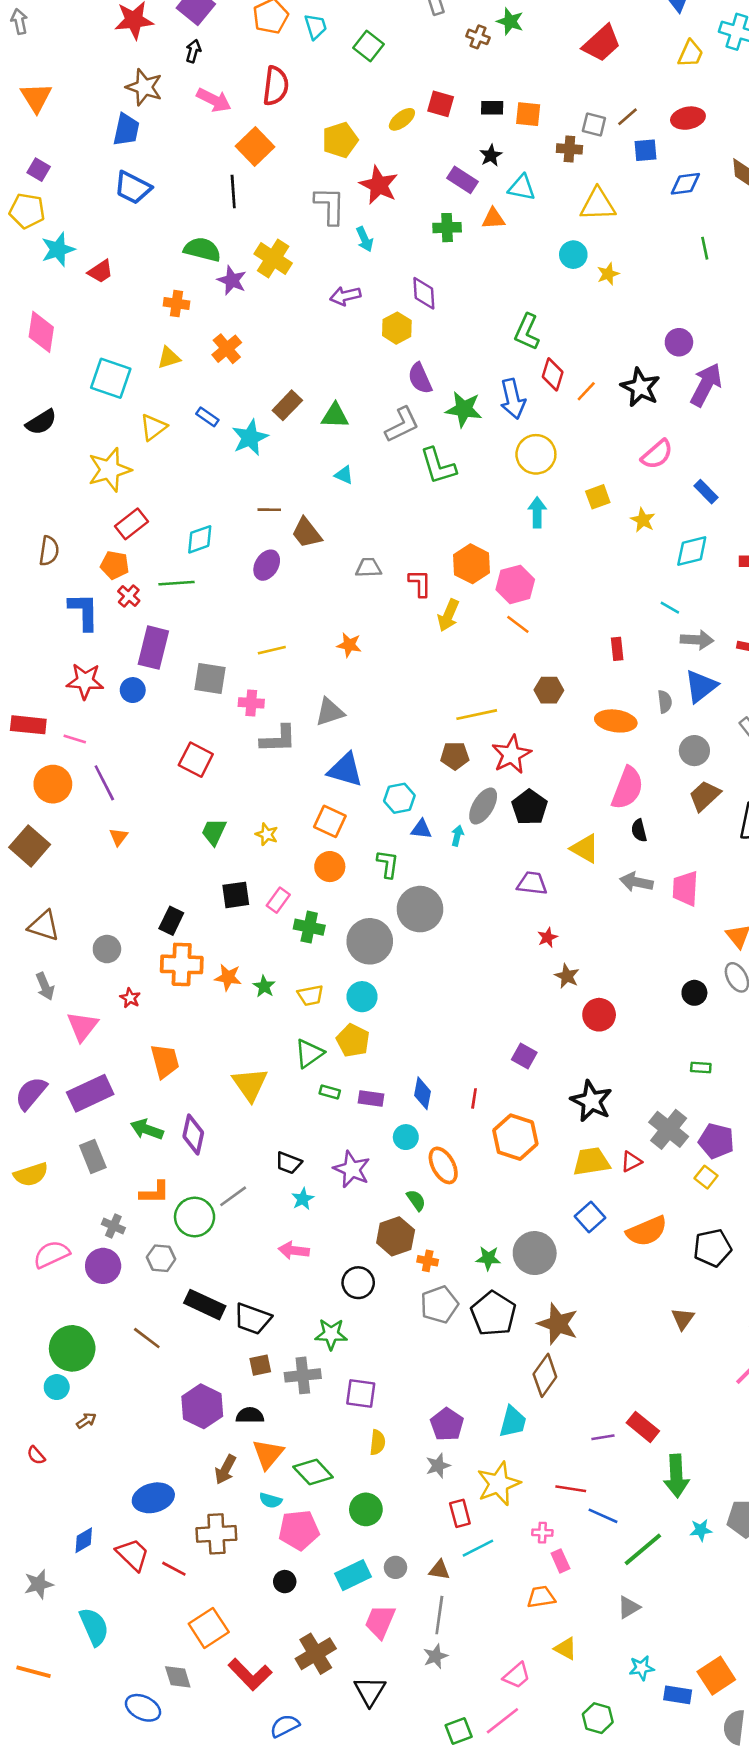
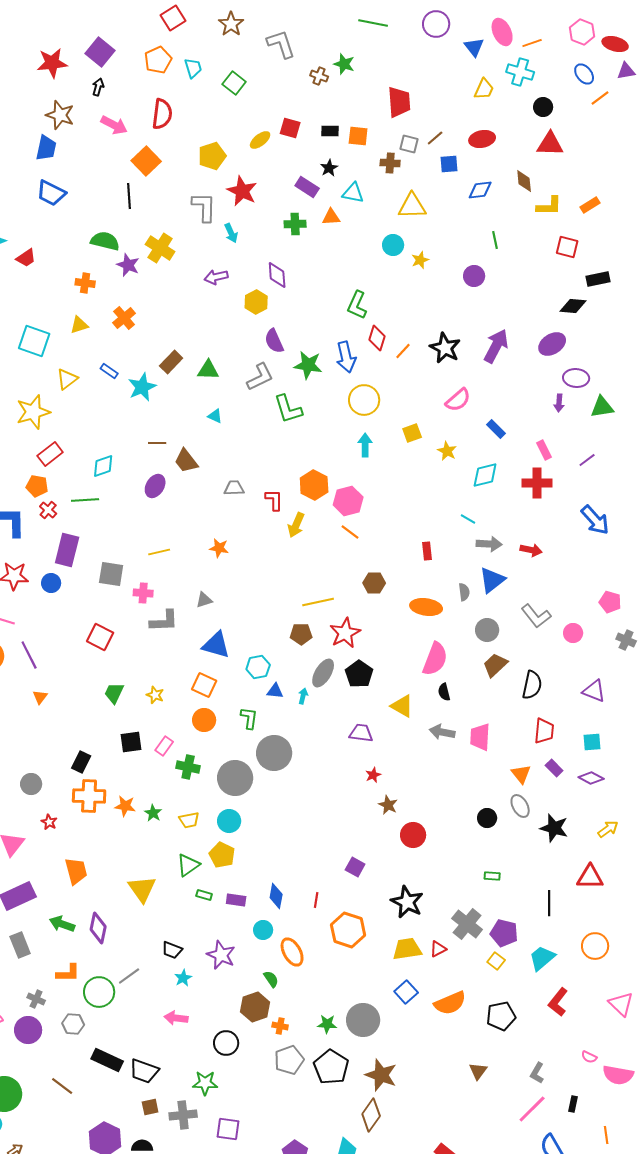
red trapezoid: (602, 43) -> (399, 102), moved, turned -52
purple circle: (679, 342) -> (474, 276), moved
gray triangle: (330, 712) -> (204, 600), size x0.7

